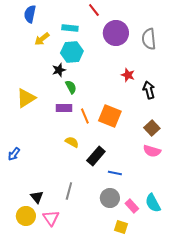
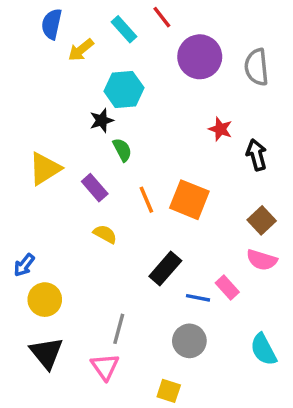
cyan rectangle: (70, 28) -> (124, 29), moved, turned 42
yellow arrow: (42, 39) -> (81, 50), moved
purple rectangle: (64, 108) -> (95, 188), moved, turned 49
yellow semicircle: (72, 142) -> (105, 234), moved
black triangle: (37, 197) -> (46, 353), moved, size x1.5
pink rectangle: (132, 206) -> (227, 288), moved
yellow circle: (26, 216) -> (45, 300), moved
pink triangle: (51, 218) -> (105, 367), moved
yellow square: (121, 227) -> (169, 391), moved

